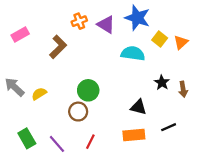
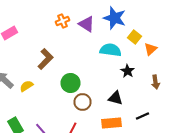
orange triangle: (181, 42) -> (150, 49), moved
brown L-shape: (58, 47) -> (46, 59), moved
black star: (162, 83) -> (128, 71), moved
brown circle: (78, 112) -> (82, 102), moved

